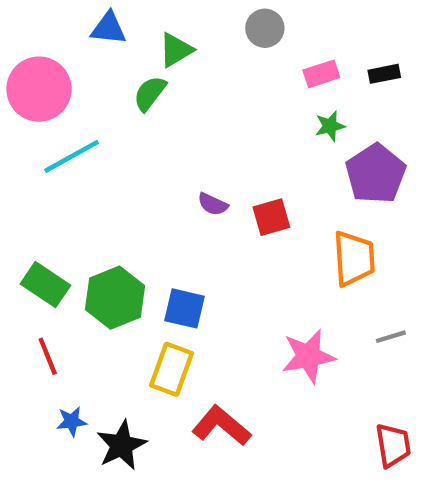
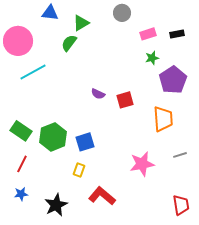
blue square: (185, 308) -> (85, 142), turned -30
red line: (48, 356) -> (22, 164), turned 48
yellow rectangle: (171, 369) -> (79, 170), size x0.6
blue star: (72, 421) -> (21, 194), moved

